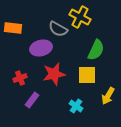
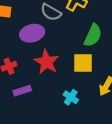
red star: (54, 74) -> (46, 62), turned -30
purple rectangle: (32, 100) -> (22, 91), turned 35

